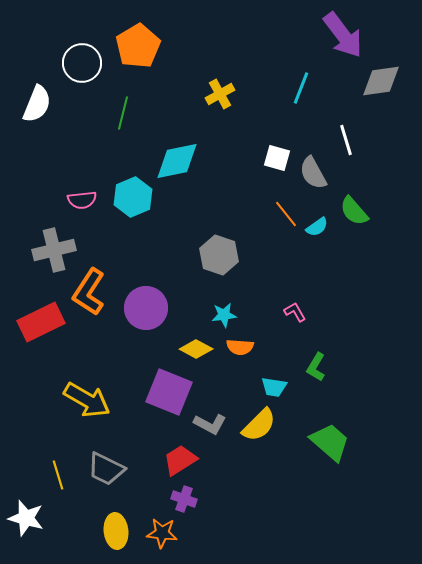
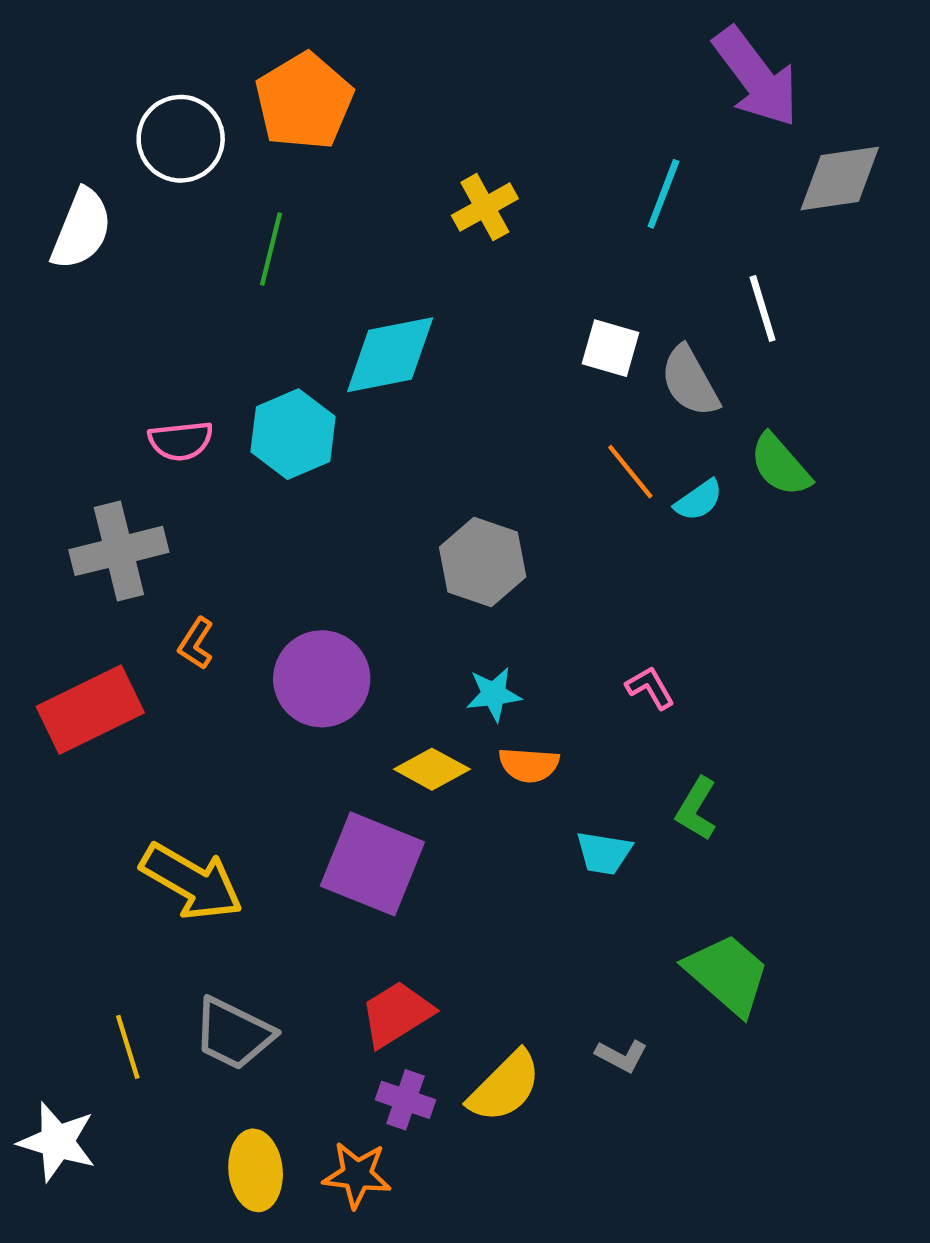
orange L-shape: (89, 292) -> (196, 644), size x0.5
gray L-shape: (210, 424) -> (622, 1056), moved, size x0.7
yellow semicircle: (259, 425) -> (505, 1087), moved

